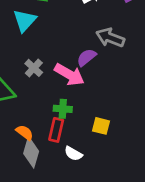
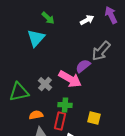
gray arrow: (110, 38) -> (101, 51), turned -70
gray cross: (34, 68) -> (45, 84), moved
orange semicircle: (25, 133) -> (36, 115), moved, turned -48

